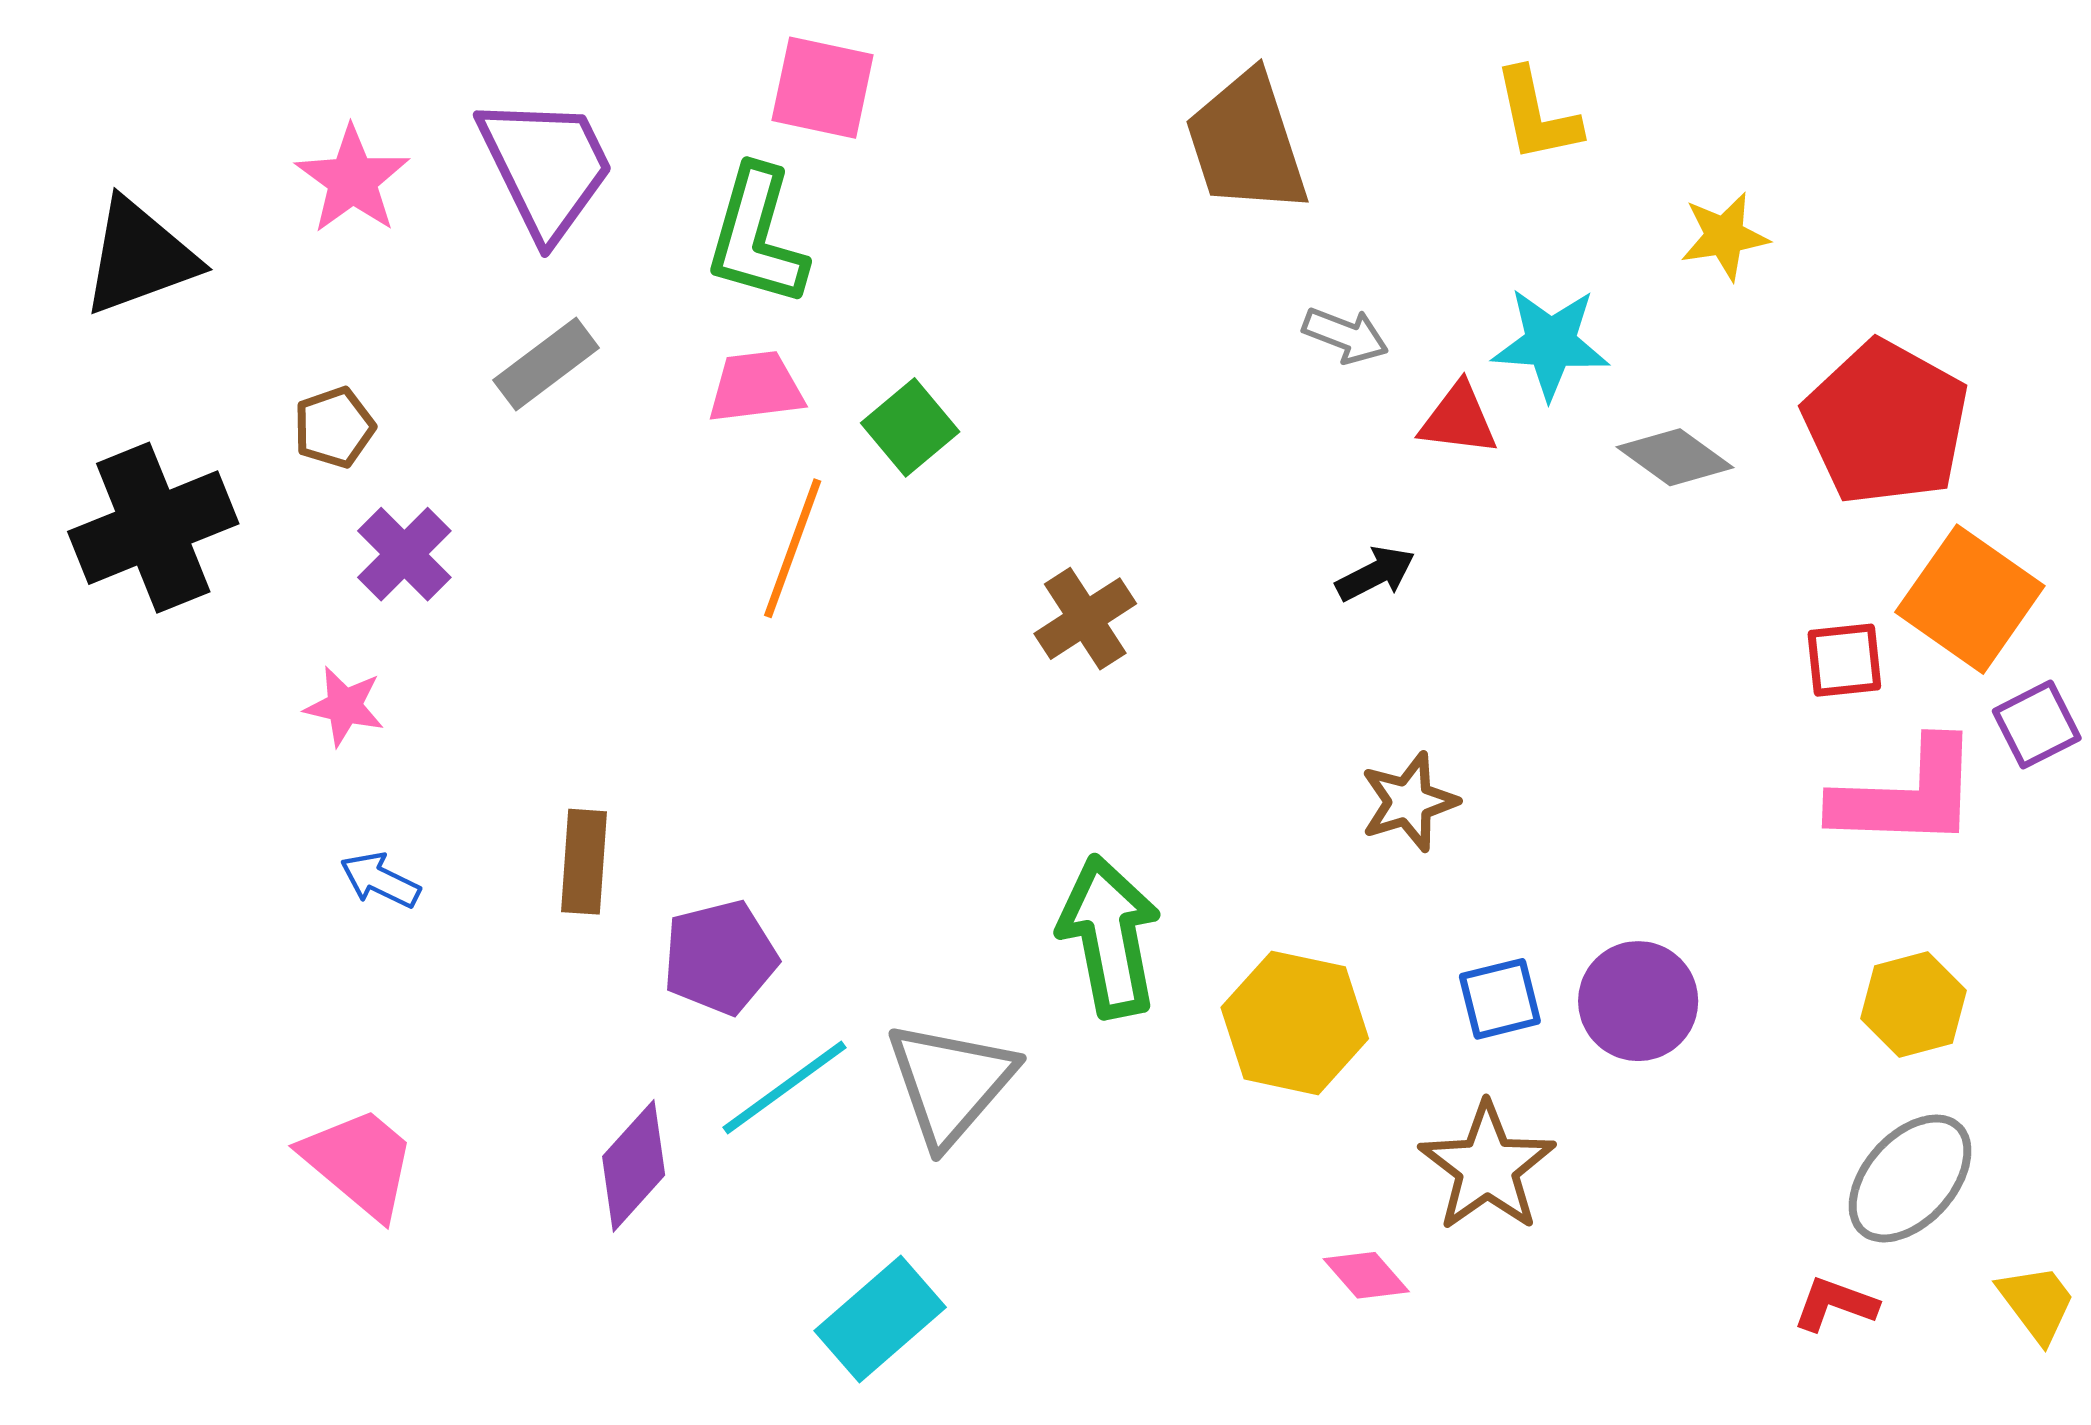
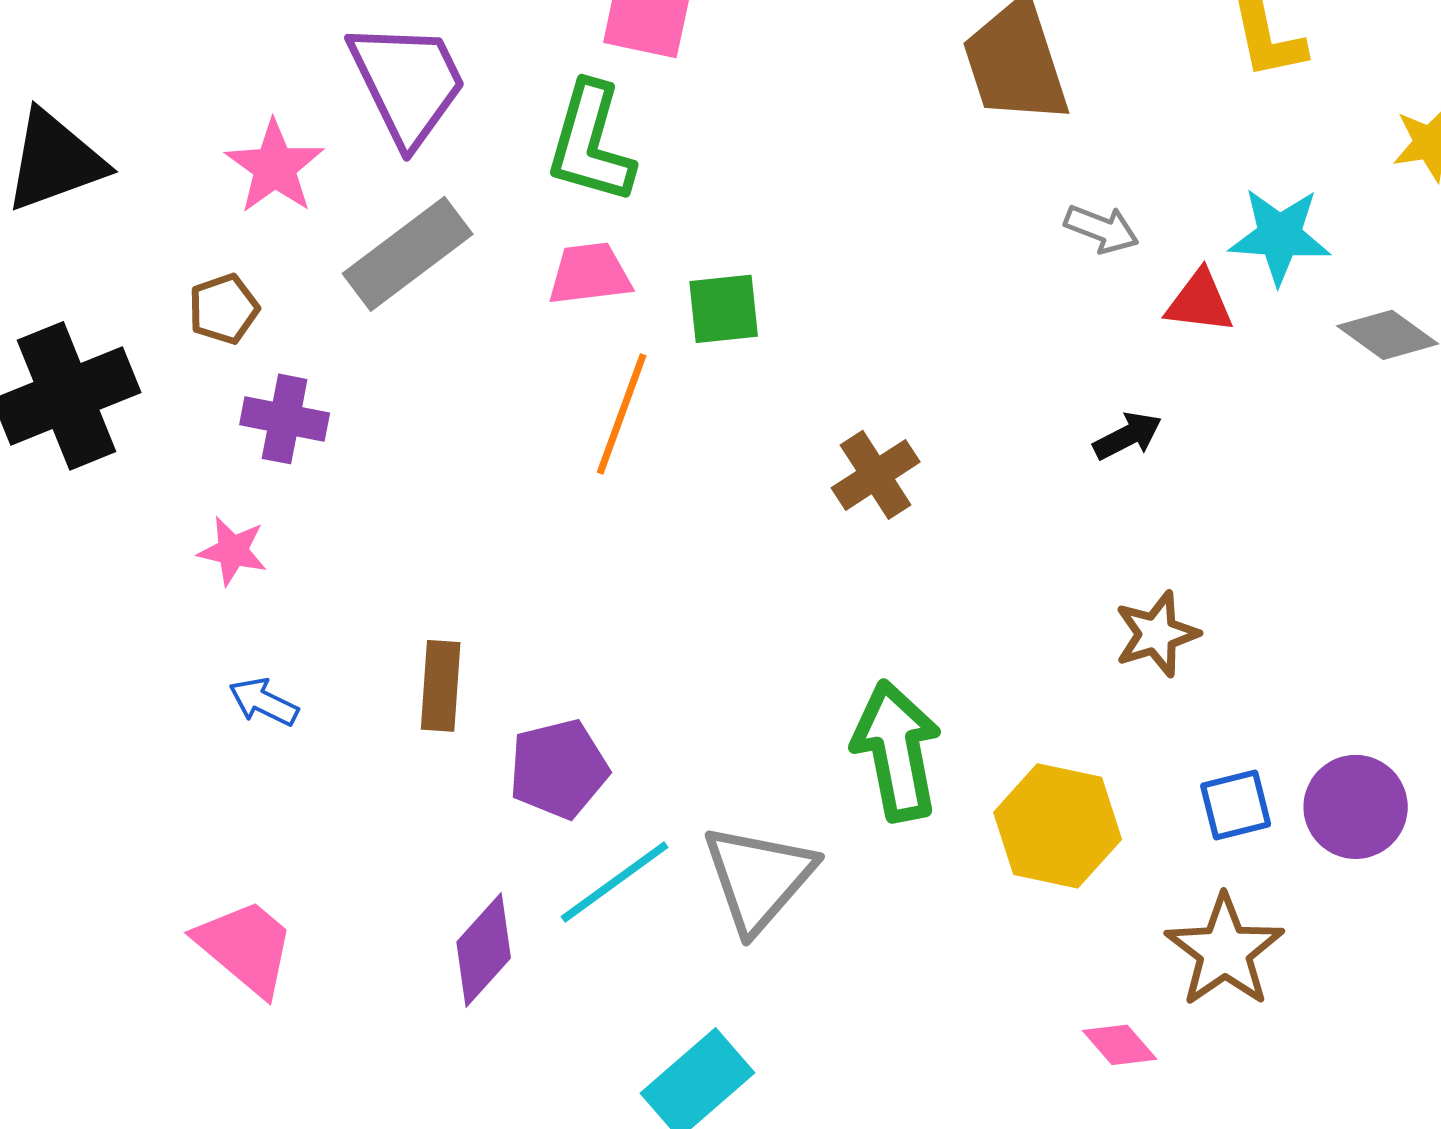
pink star: (353, 180) -> (275, 167), moved
gray rectangle: (546, 364) -> (408, 254), size x1.4
green square: (910, 427) -> (724, 309), turned 34
purple cross: (404, 554) -> (285, 419), turned -34

